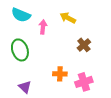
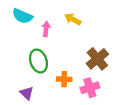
brown cross: (84, 45) -> (97, 59), moved, size x1.5
green ellipse: (20, 50) -> (39, 61), moved

